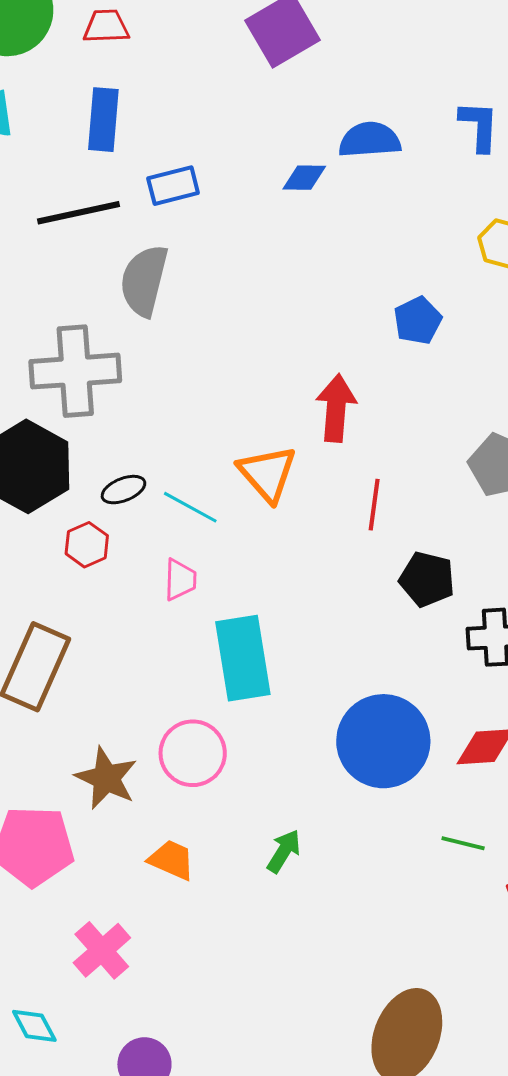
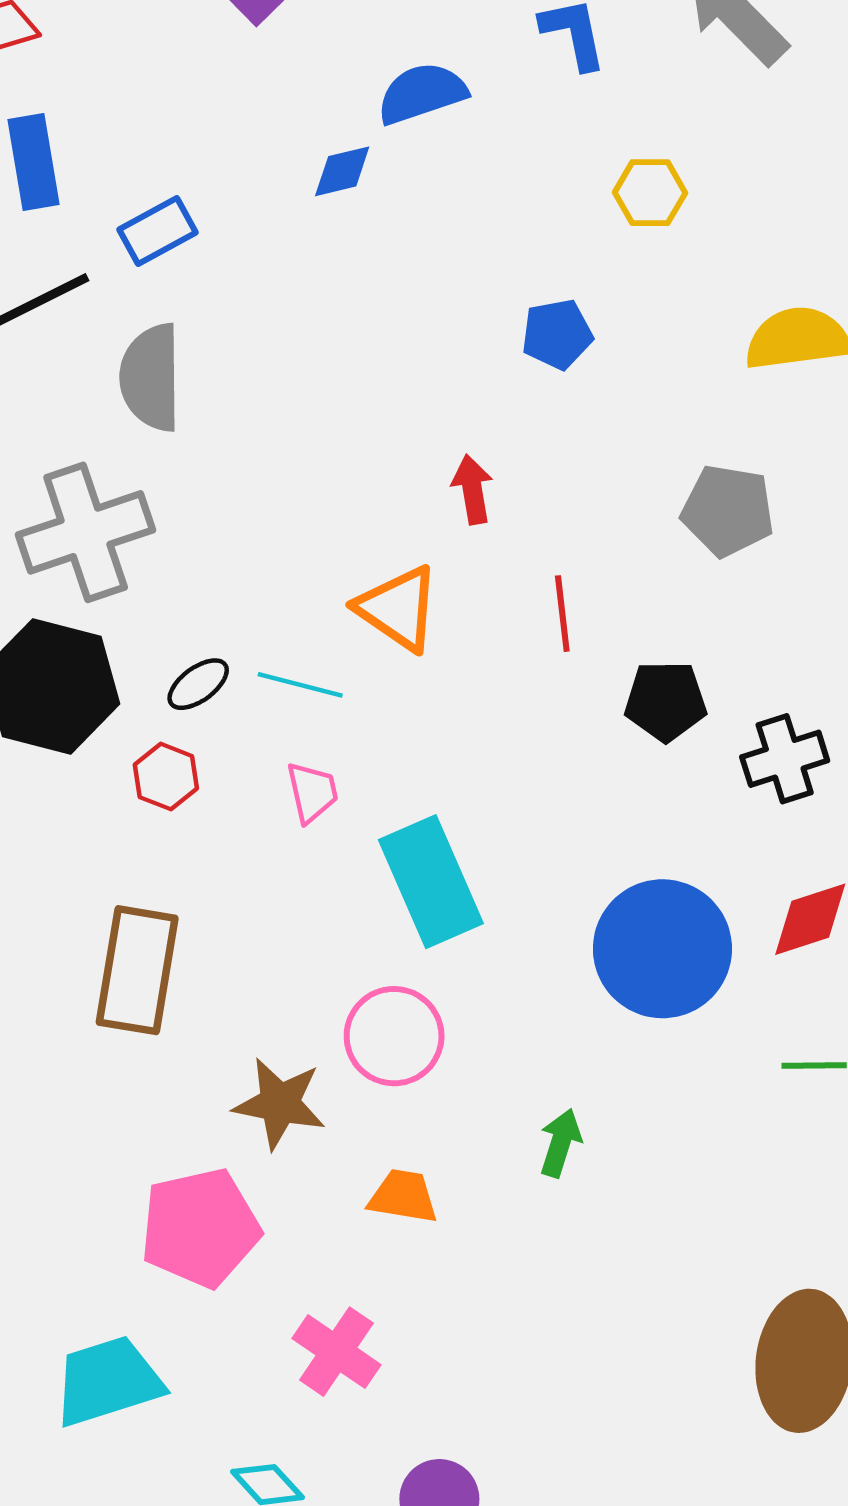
blue pentagon: (418, 321) -> (557, 334), turned 30
red arrow: (336, 408) -> (472, 489), size x0.7

